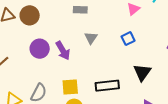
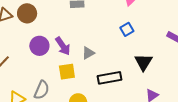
gray triangle: (91, 38) -> (88, 53), moved, turned 32
yellow square: (70, 87) -> (67, 72), moved

